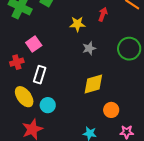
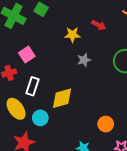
red arrow: (103, 14) -> (99, 25), turned 96
yellow diamond: (93, 84) -> (62, 98), moved

